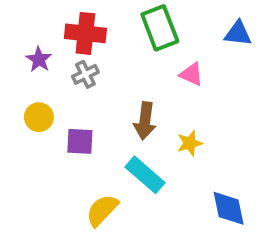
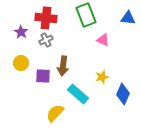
brown arrow: (145, 121) -> (63, 66), moved
blue diamond: (229, 208) -> (123, 94), moved, turned 35

